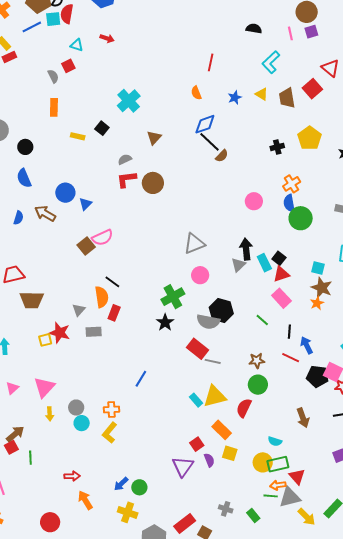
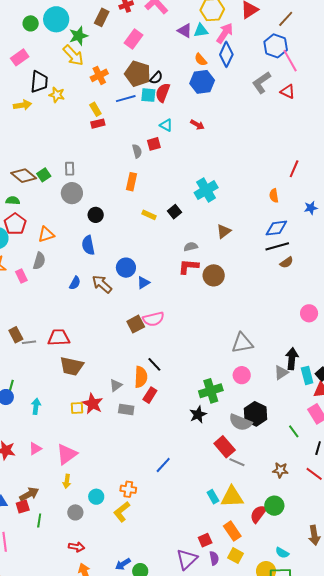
black line: (210, 142) -> (277, 246), turned -70
green circle: (258, 385) -> (274, 506), moved
gray circle: (76, 408) -> (75, 512), moved

